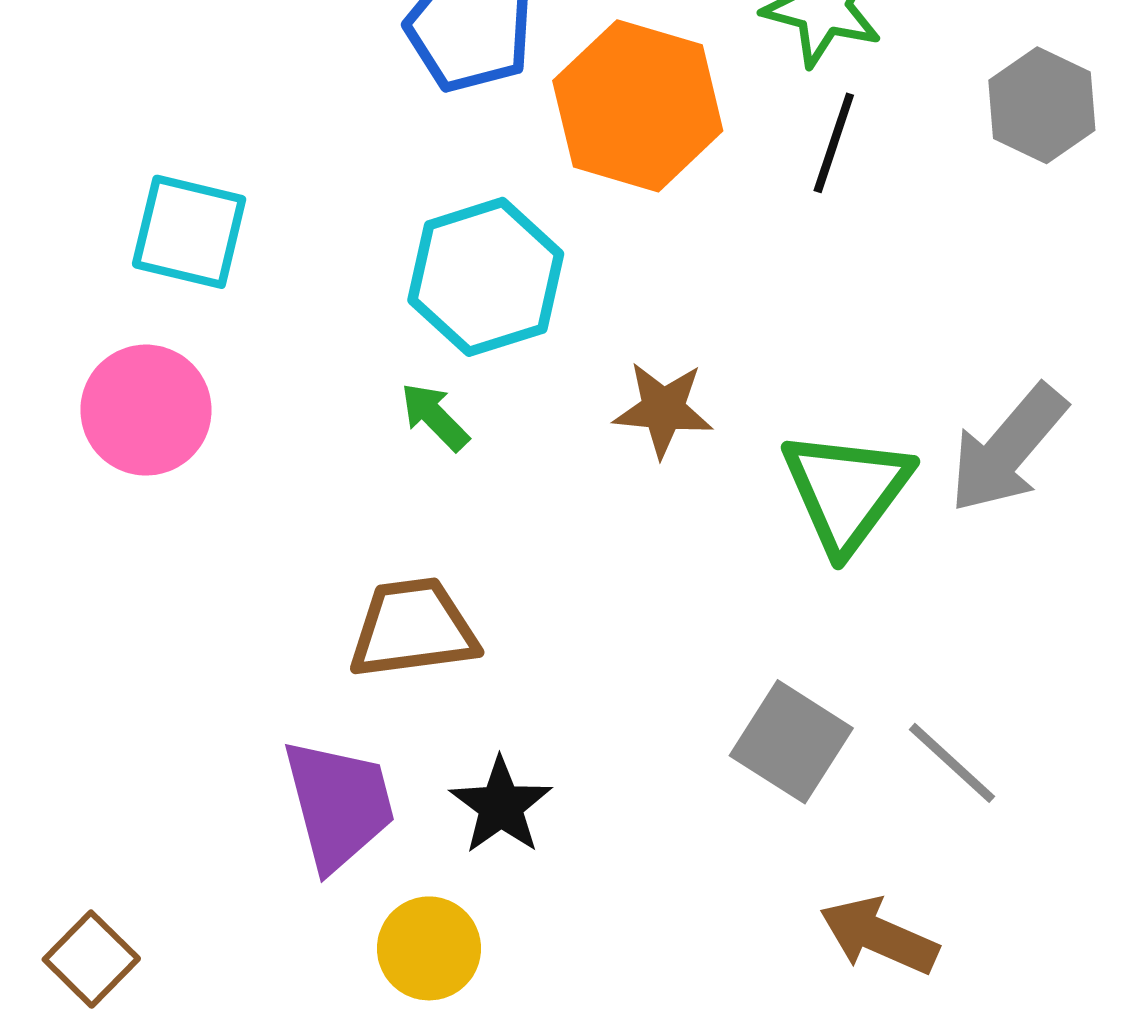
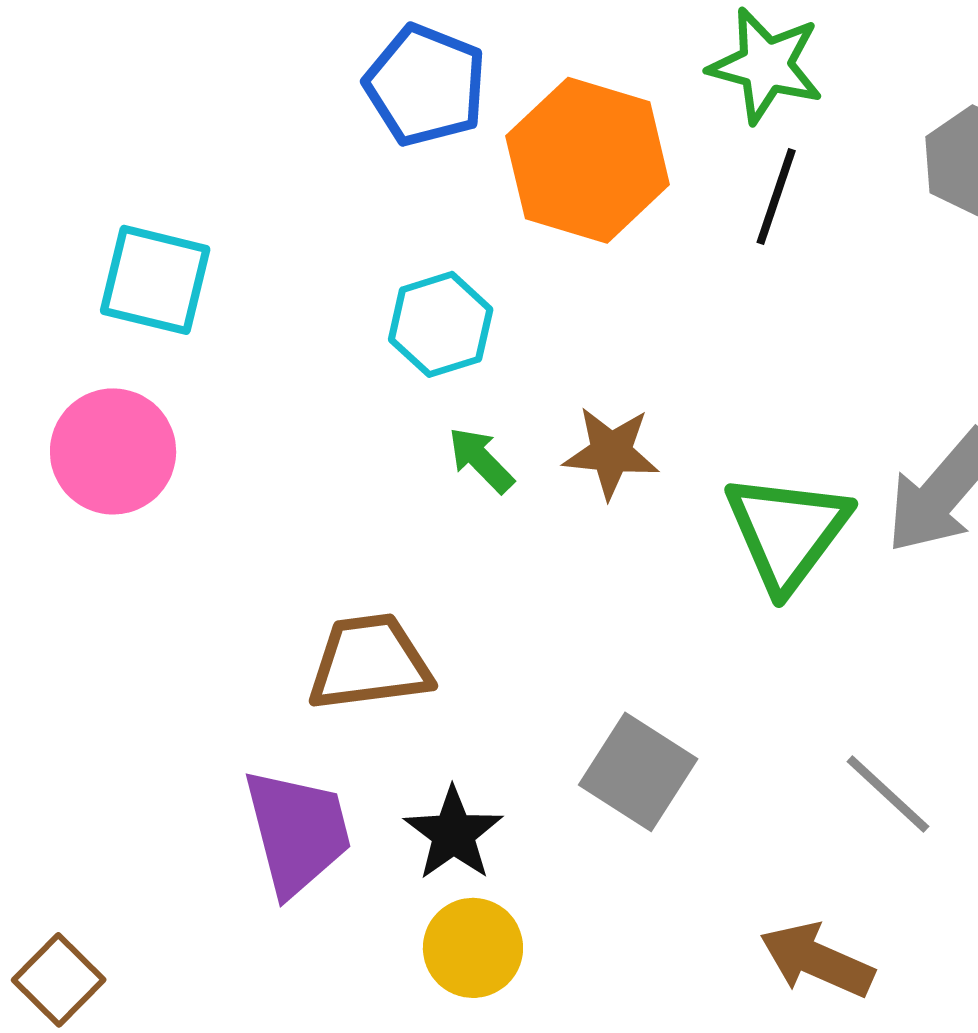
cyan hexagon: (486, 277) -> (441, 324), size x0.7
green arrow: (435, 417) -> (481, 460), moved
gray square: (791, 742) -> (638, 772), moved
yellow circle: (429, 948) -> (473, 948), moved

